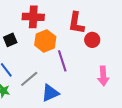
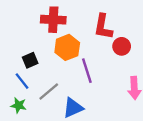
black square: (10, 40) -> (30, 60), moved

